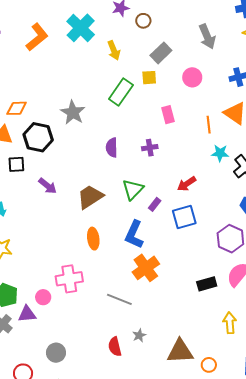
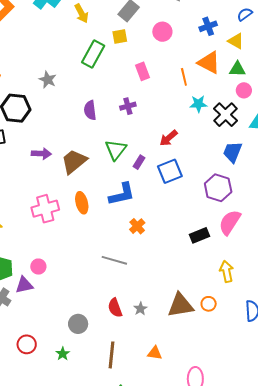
gray star: (73, 112) -> (48, 80), size x0.7
purple arrow: (48, 186) -> (41, 154), moved, turned -30
blue L-shape: (134, 235) -> (122, 194), turned -120
orange cross: (146, 268) -> (137, 226), size x0.6
pink cross: (69, 279) -> (45, 209), moved
gray star: (139, 335) -> (140, 309), moved
gray circle: (56, 353) -> (78, 324), moved
orange circle: (209, 365) -> (209, 304), moved

